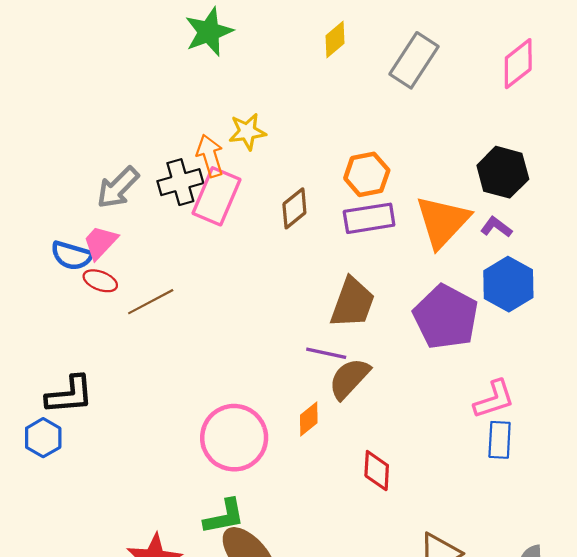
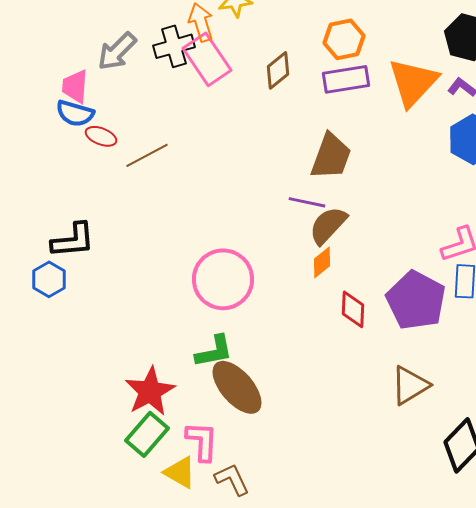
pink rectangle: (217, 196) -> (207, 59), turned -57
pink trapezoid: (100, 242) -> (75, 86), moved, turned -39
purple pentagon: (446, 317) -> (416, 300), moved
orange diamond: (309, 419) -> (322, 262), moved

